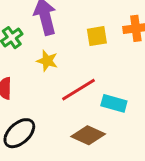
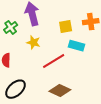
cyan rectangle: (114, 103) -> (77, 46), moved

